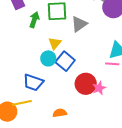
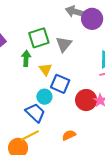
green arrow: (34, 20) -> (26, 58), moved
cyan circle: (48, 58) -> (44, 97), moved
blue trapezoid: (33, 82) -> (35, 113), turned -140

